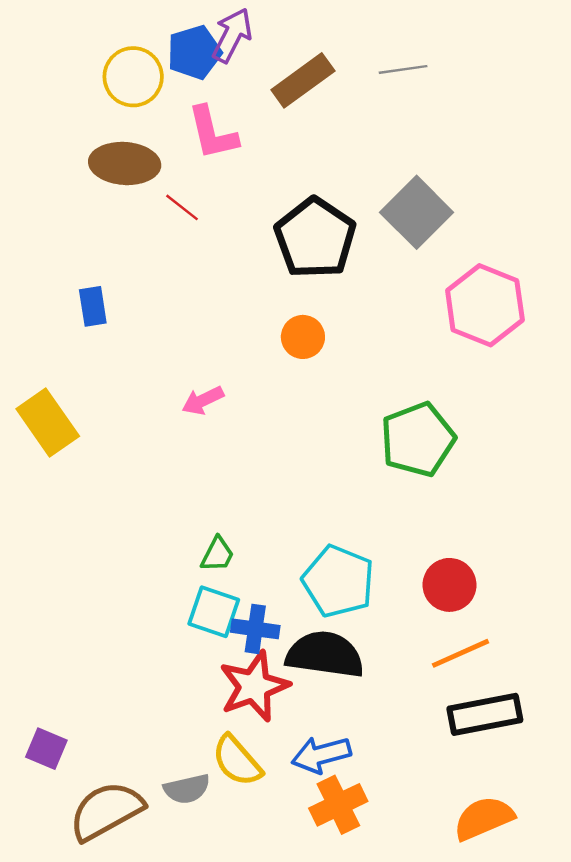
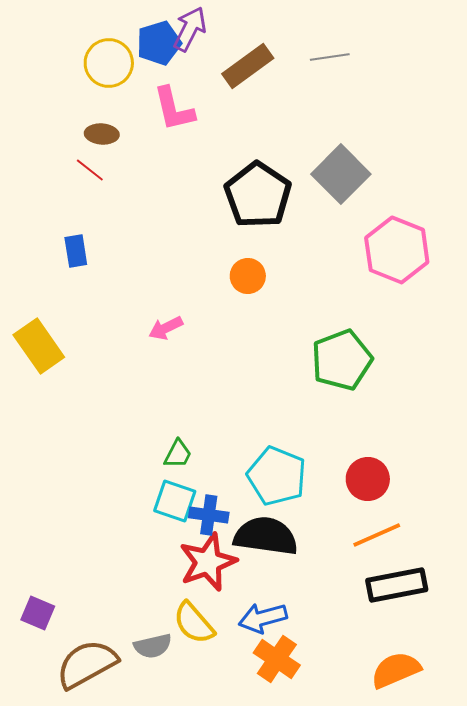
brown ellipse: (125, 163) -> (102, 134), size x0.6
red line: (182, 207) -> (90, 170), moved
orange cross: (338, 805) -> (277, 659), turned -30

